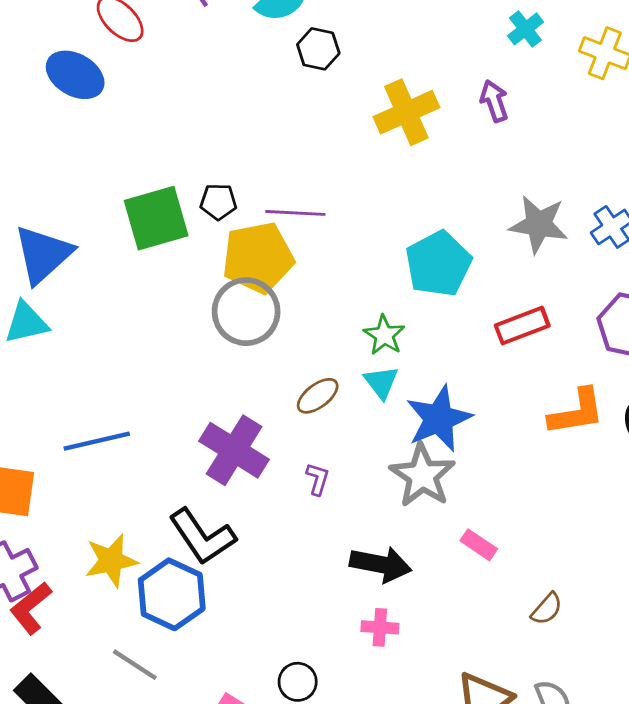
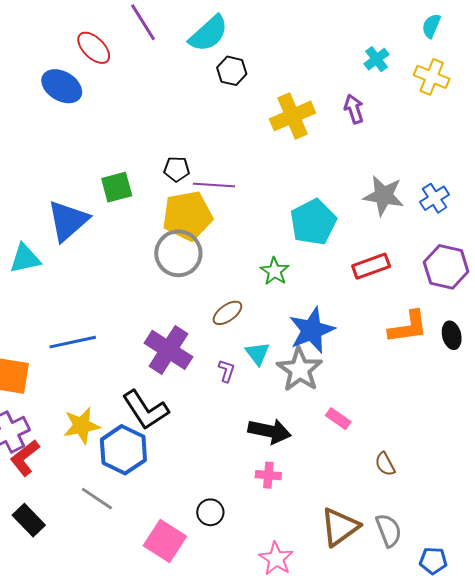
black pentagon: (218, 202) -> (177, 169), moved
green square: (156, 218) -> (117, 187), size x0.7
blue triangle: (43, 254) -> (68, 221), moved
cyan triangle: (381, 382) -> (257, 353), moved
brown semicircle: (547, 609) -> (385, 464), turned 110

